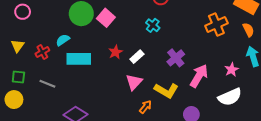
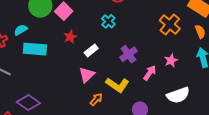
orange cross: (216, 25) -> (170, 25), turned -30
red star: (115, 52) -> (70, 37), moved
pink star: (232, 70) -> (171, 61), moved
pink arrow: (199, 76) -> (150, 73), size x0.7

